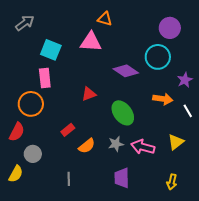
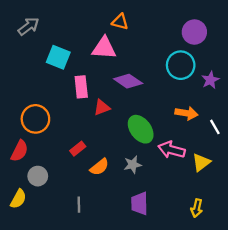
purple diamond: (126, 71) -> (128, 81), moved
pink rectangle: (45, 78) -> (81, 87), moved
purple star: (185, 80) -> (210, 80), moved
pink arrow: (143, 147) -> (172, 150), moved

